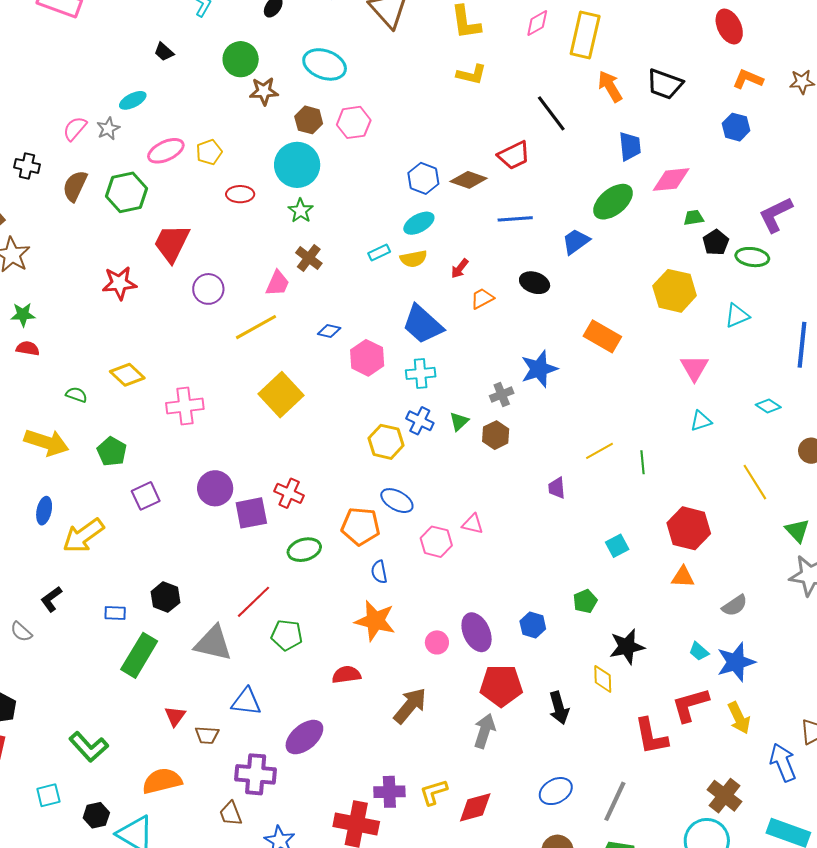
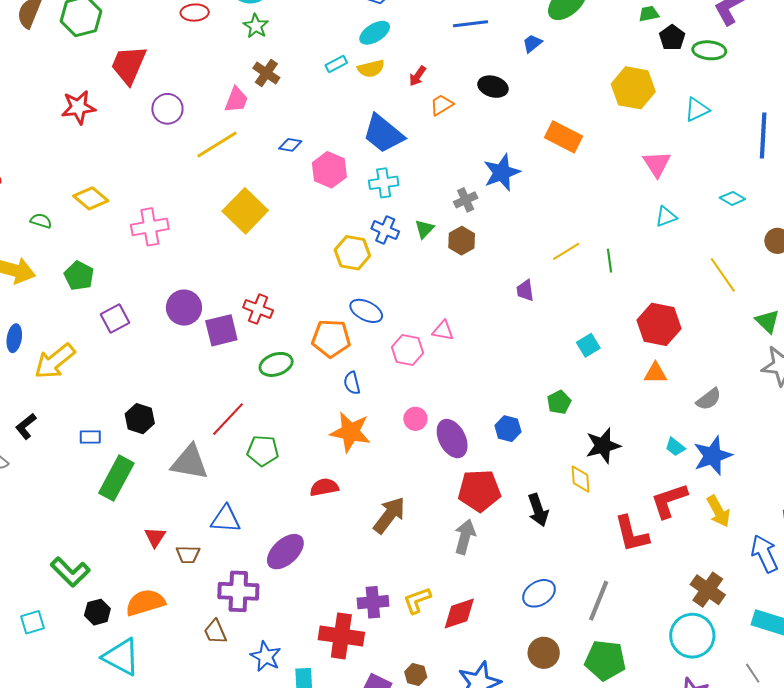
blue trapezoid: (576, 241) -> (532, 43), size x0.7
pink circle: (437, 642) -> (415, 419), moved
black hexagon: (96, 815) -> (97, 612), moved

